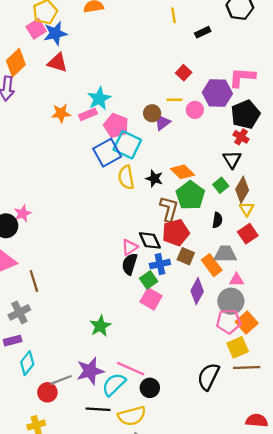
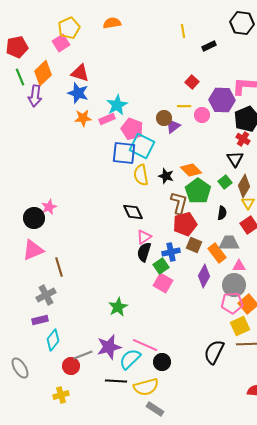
blue star: (55, 33) -> (78, 93), moved, turned 30
blue square: (107, 153) -> (124, 153), turned 35
black diamond: (150, 240) -> (133, 212), moved

